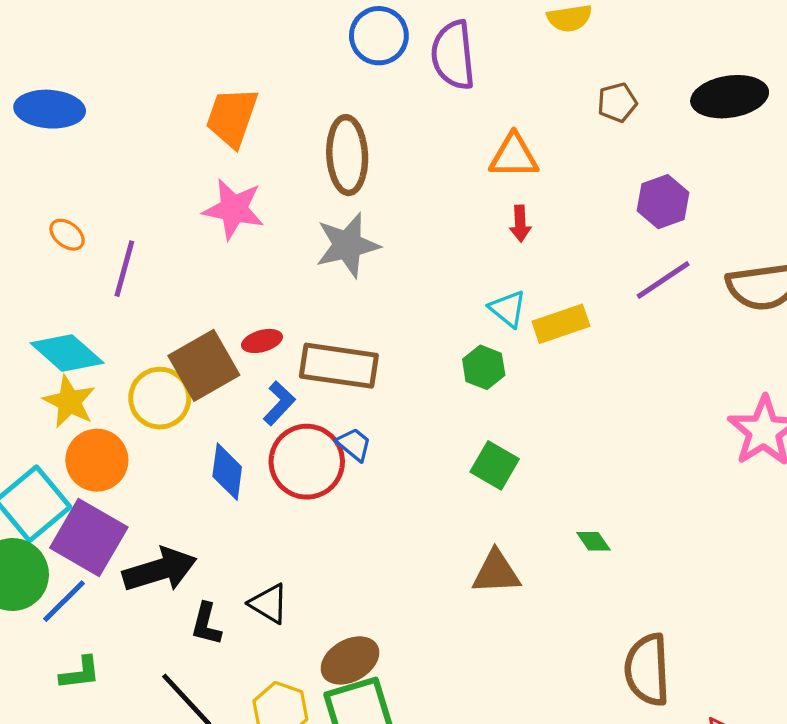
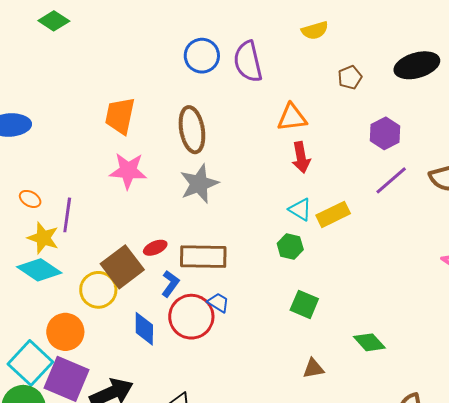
red arrow: (520, 224) -> (301, 157), size x1.4
yellow star: (69, 402) -> (43, 238), moved
green diamond: (593, 541) -> (369, 342), size x1.5
brown triangle: (496, 572) -> (313, 368), size x0.7

